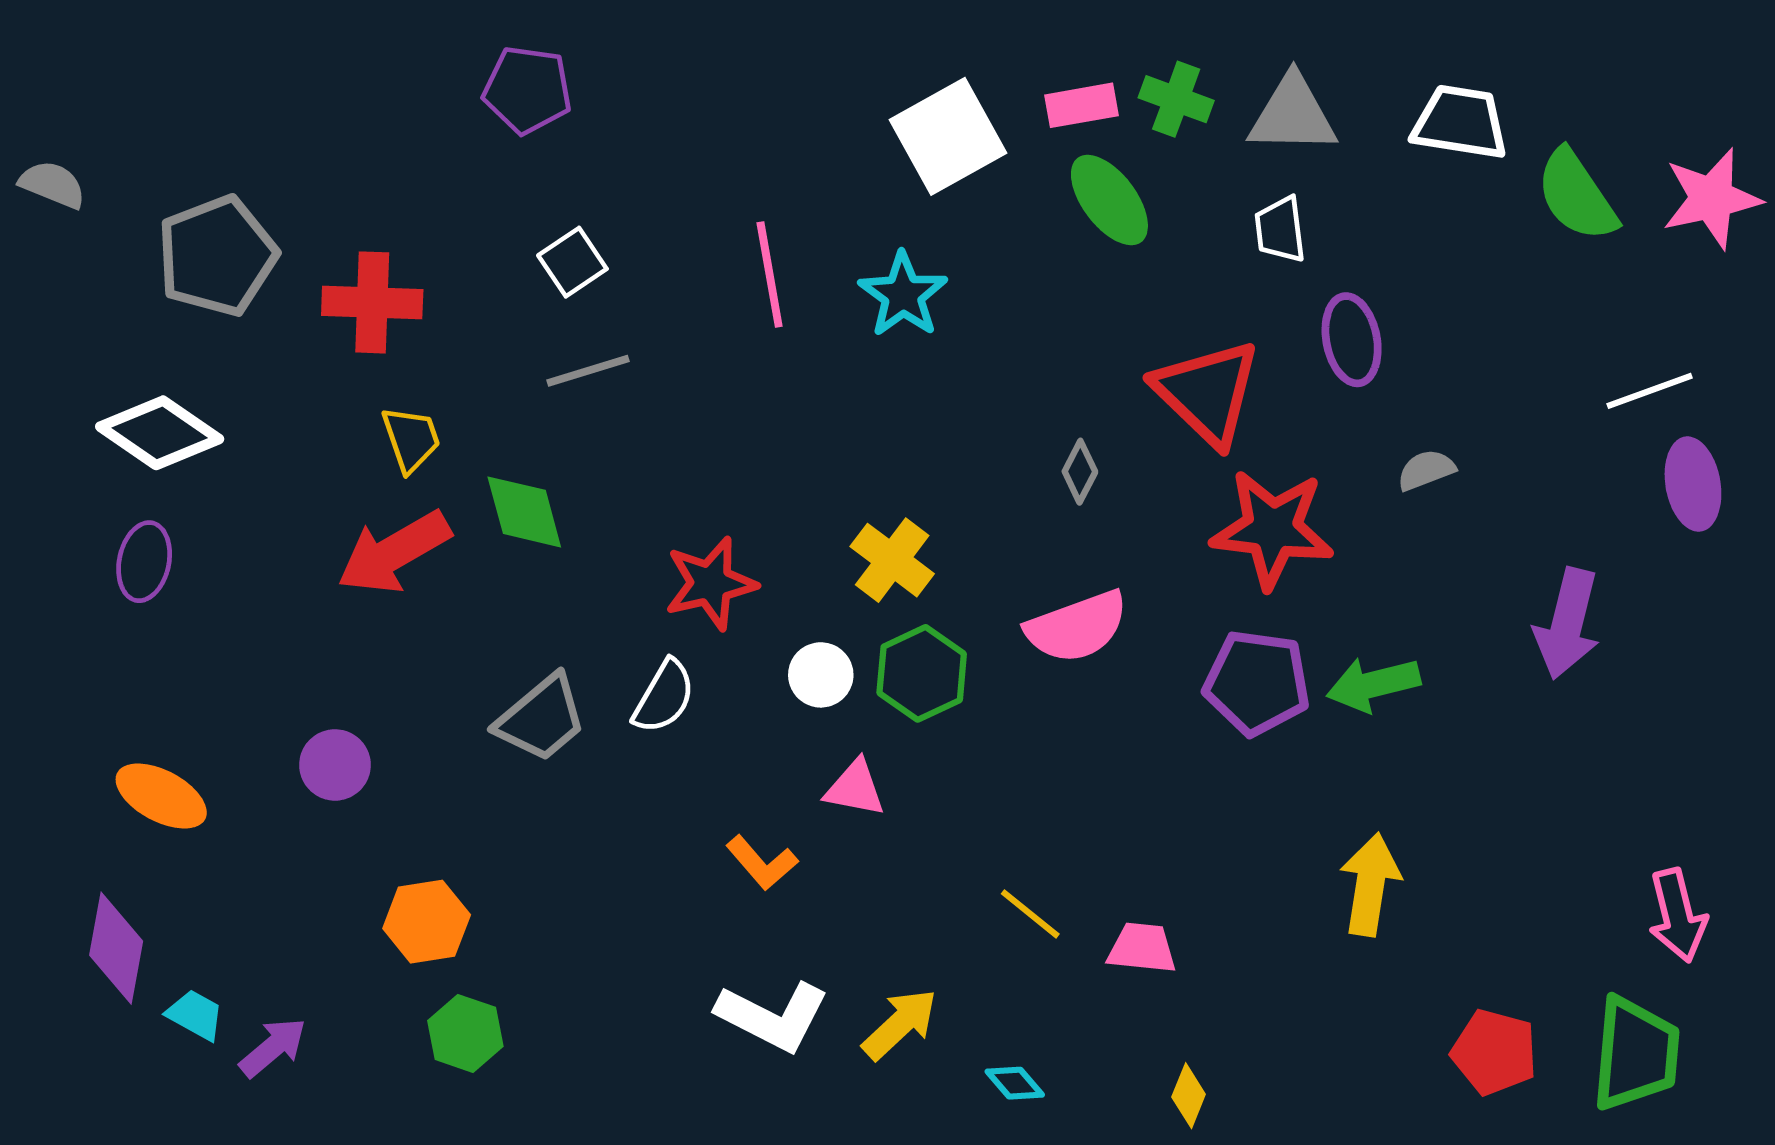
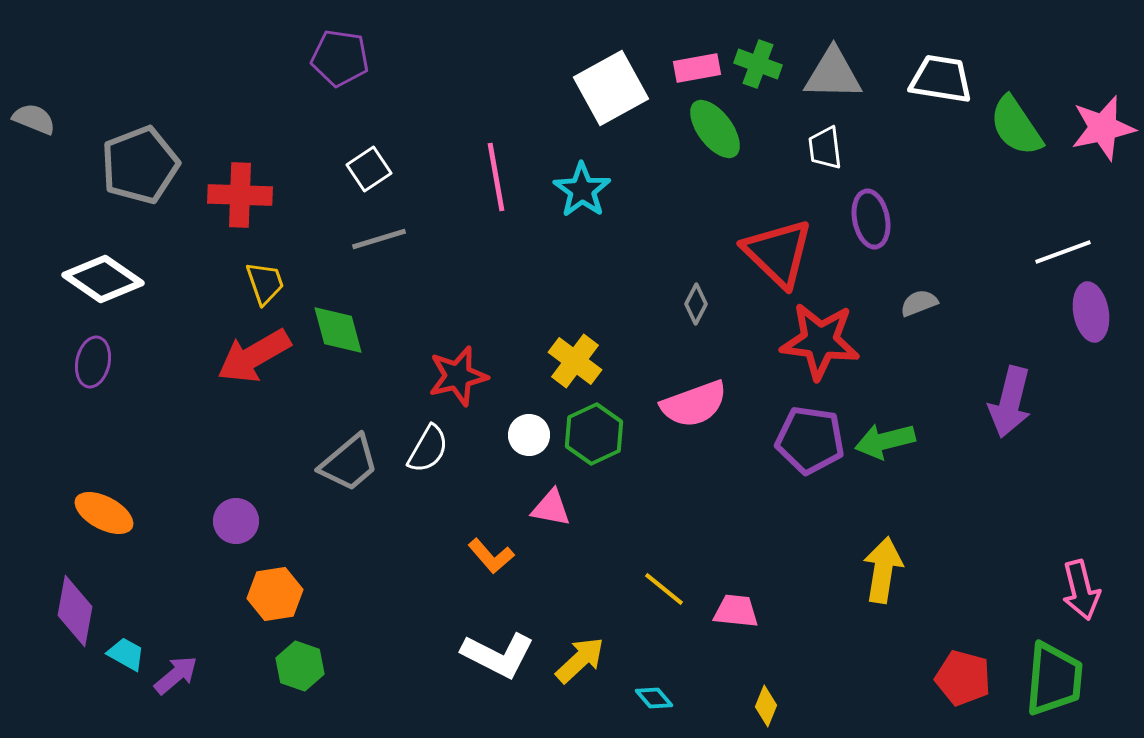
purple circle: (335, 765) -> (236, 521), moved

